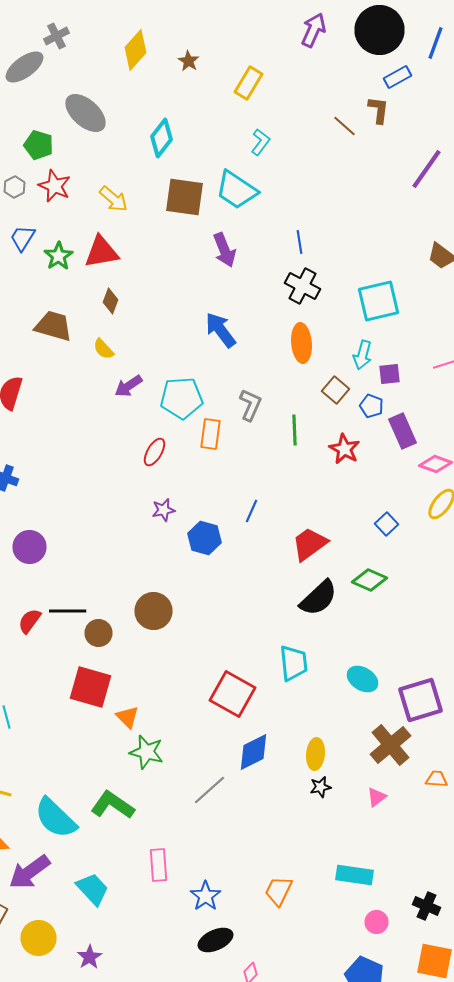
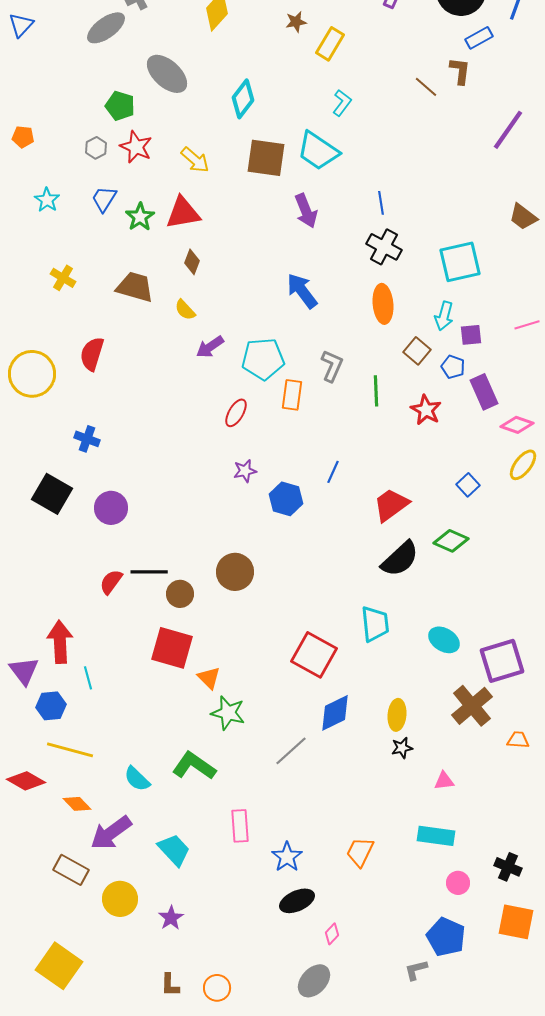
brown star: (188, 61) -> (296, 22), moved, turned 30
pink triangle: (376, 797) -> (444, 781), moved, turned 30
cyan semicircle: (56, 818) -> (137, 779), size x0.6

